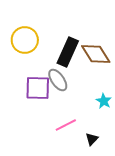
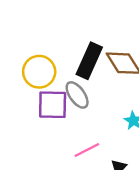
yellow circle: (25, 40) -> (39, 72), moved

